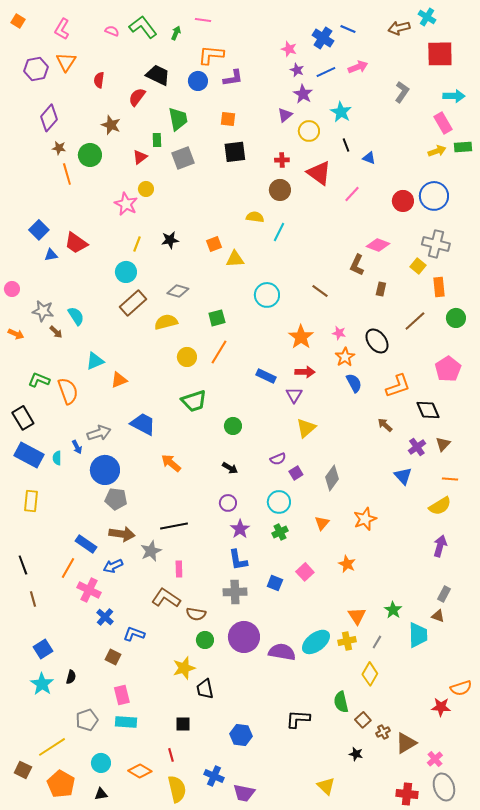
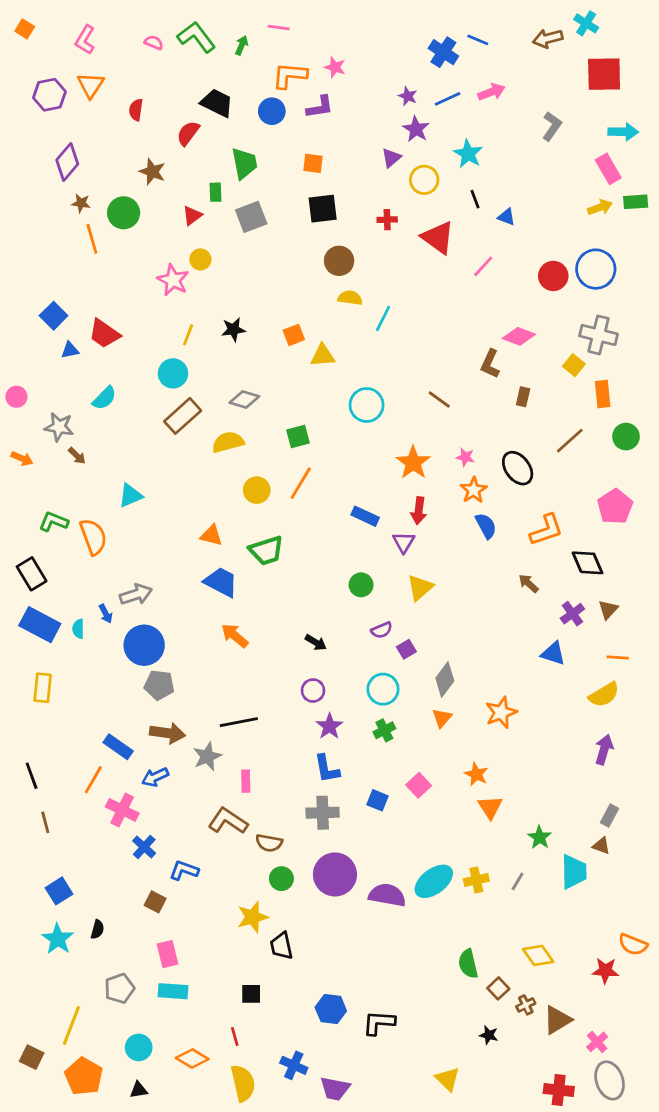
pink star: (289, 49) -> (335, 67), moved
brown circle: (280, 190) -> (339, 261), moved
cyan semicircle: (76, 316) -> (104, 398), moved, turned 78
red arrow: (305, 372) -> (419, 511), turned 96
orange triangle: (119, 380) -> (211, 535), moved, turned 36
blue trapezoid: (143, 424) -> (221, 582), moved
green circle: (233, 426) -> (361, 585), moved
blue triangle: (403, 476) -> (553, 653), turned -30
gray diamond: (332, 478) -> (445, 680), moved
orange triangle: (357, 616) -> (490, 807), moved
yellow diamond: (370, 674) -> (538, 955), moved, turned -65
orange semicircle: (461, 688) -> (633, 944), turned 40
black L-shape: (298, 719) -> (379, 1023), moved
yellow line: (52, 747) -> (71, 1025), turned -36

